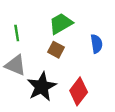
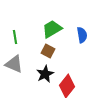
blue semicircle: (96, 44) -> (82, 35), moved
black star: (42, 87) -> (45, 74), moved, size x0.7

